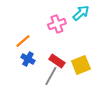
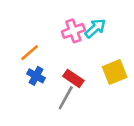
cyan arrow: (81, 13) -> (95, 28), moved
yellow square: (81, 65) -> (115, 72), moved

